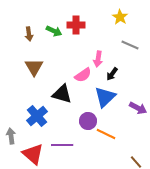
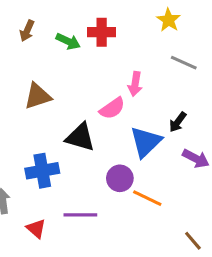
brown arrow: (29, 34) -> (27, 31), moved, turned 32
brown triangle: (34, 67) -> (38, 96), turned 42
black arrow: (112, 74) -> (178, 122), moved
blue cross: (37, 116) -> (42, 171), turned 30
red triangle: (33, 154) -> (36, 229), size x0.6

